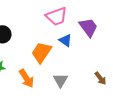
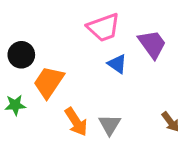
orange trapezoid: (41, 52) -> (49, 82), moved
orange arrow: (26, 78) -> (76, 122), moved

